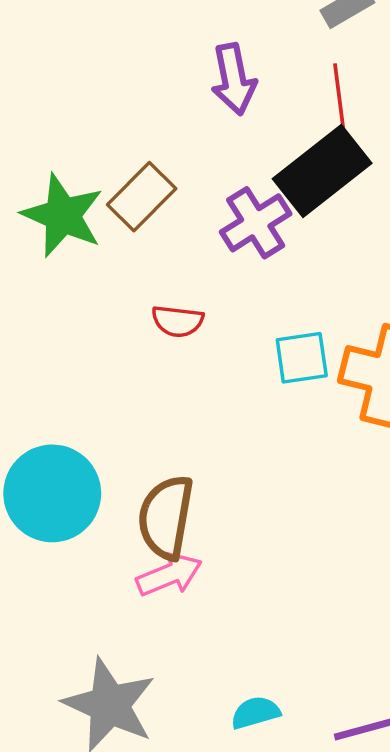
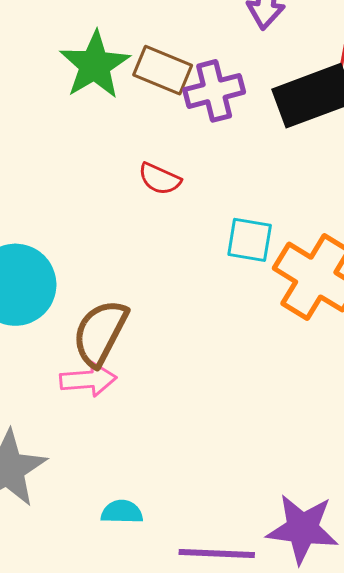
brown rectangle: (142, 197) -> (163, 70), turned 50
purple cross: (256, 223) -> (214, 91), moved

